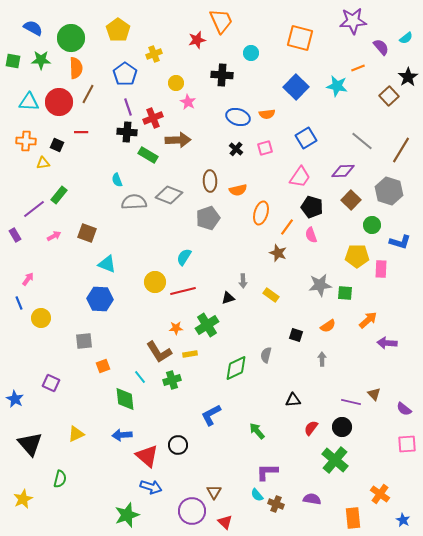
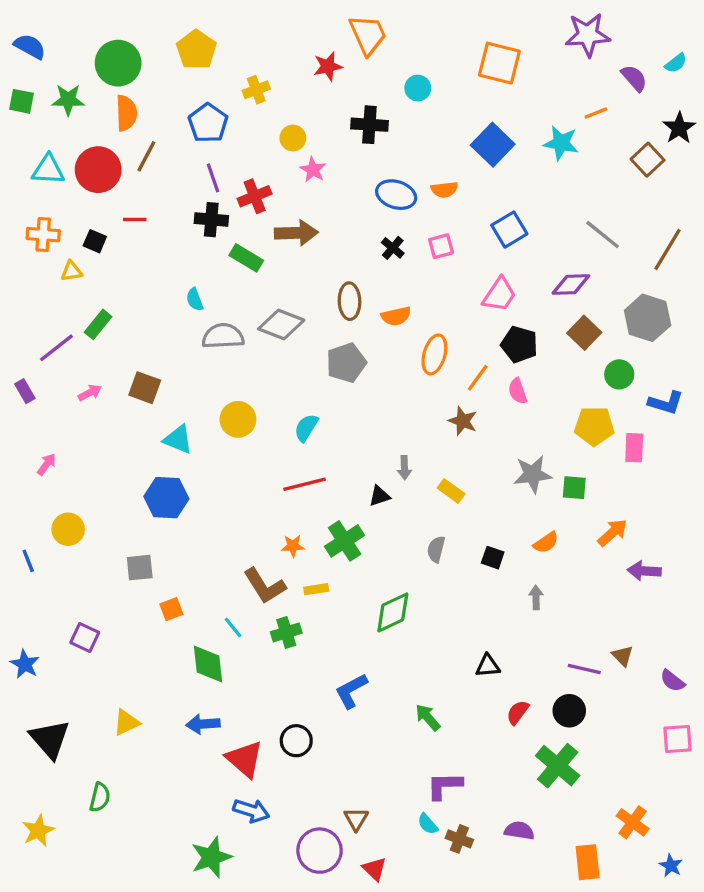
blue semicircle: (33, 28) -> (30, 46), moved
yellow circle: (155, 282) -> (238, 419), moved
blue line: (19, 303) -> (28, 561), moved
gray semicircle: (266, 355) -> (436, 549), moved

